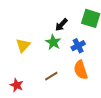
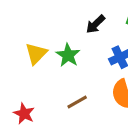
green star: (53, 42) -> (68, 55), moved

